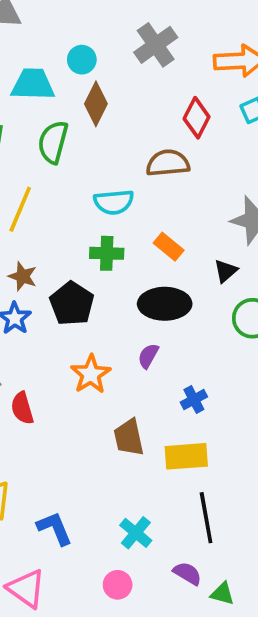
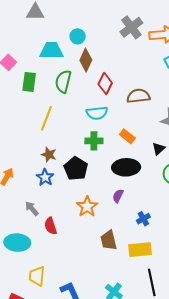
gray cross: (156, 45) -> (131, 27), moved
red diamond: (197, 118) -> (105, 84), moved
brown semicircle: (168, 163) -> (138, 96), moved

